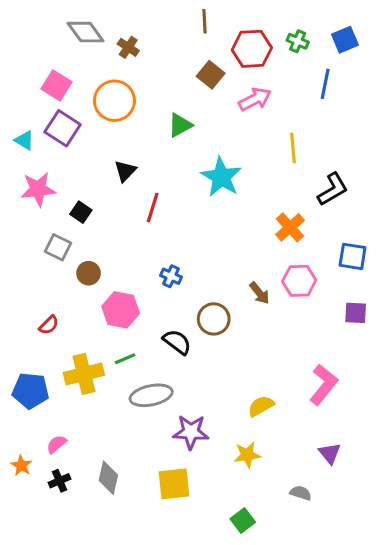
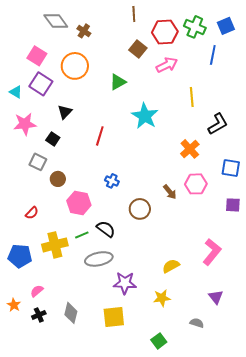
green cross: (298, 41) -> (195, 27), size x1.5
black triangle: (125, 171) -> (65, 112), moved
black semicircle: (177, 342) -> (106, 229), moved

